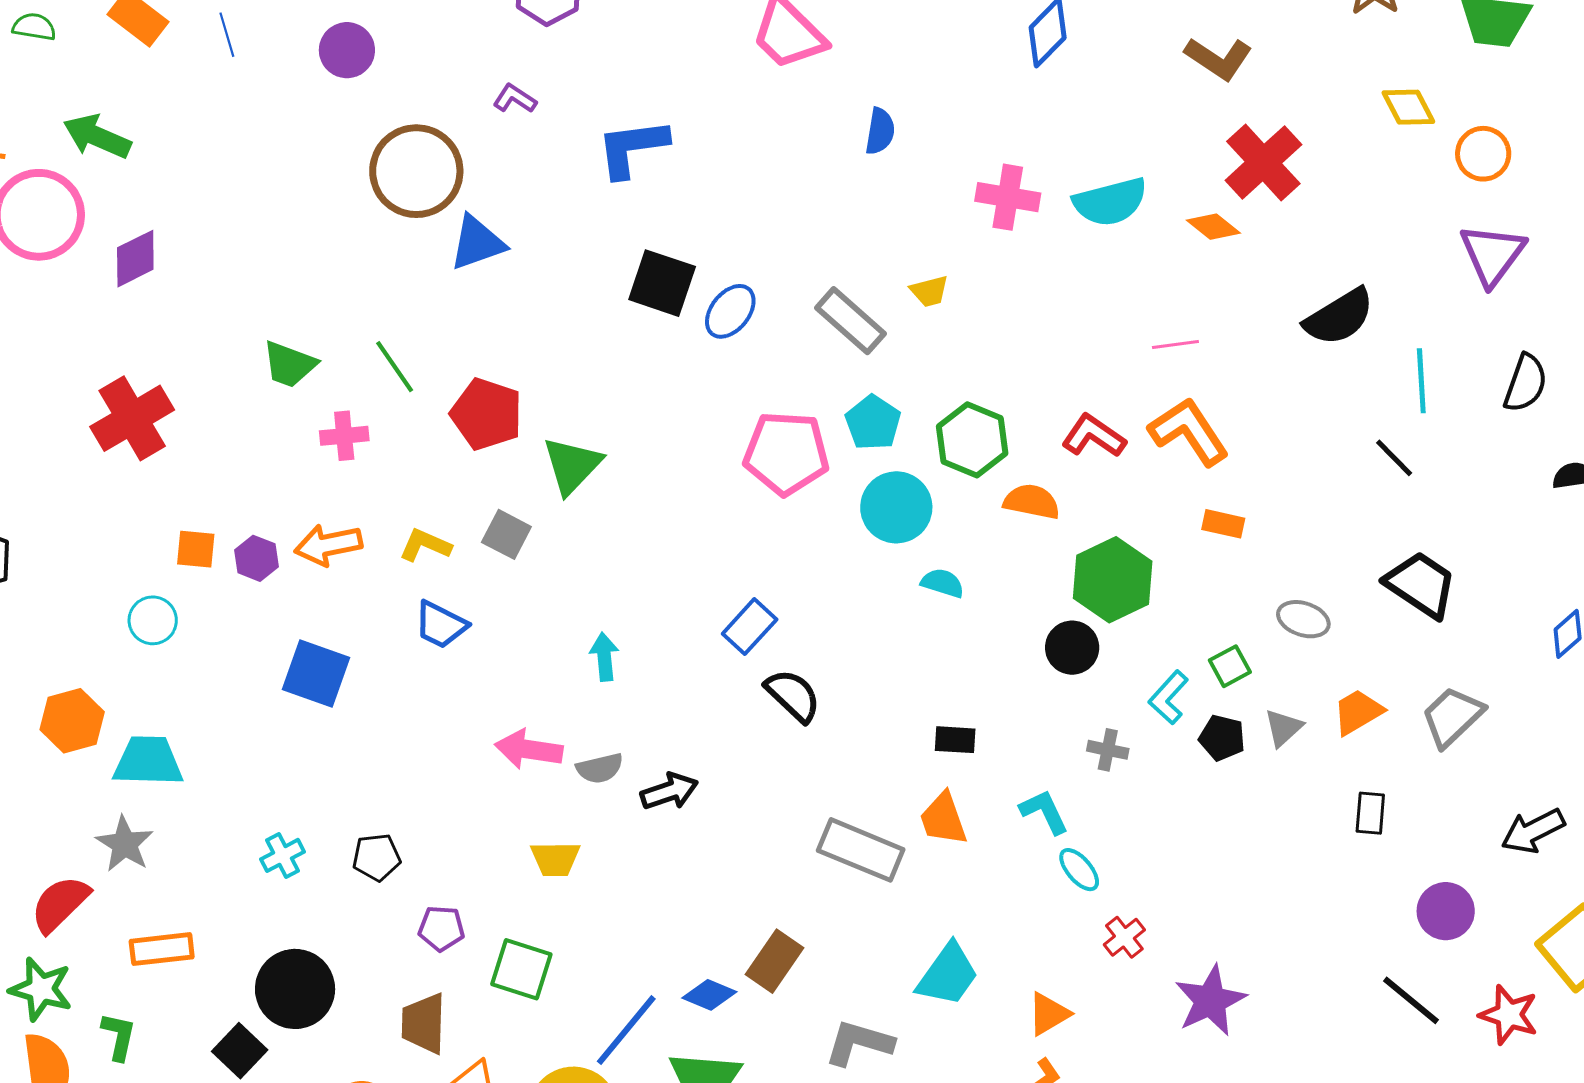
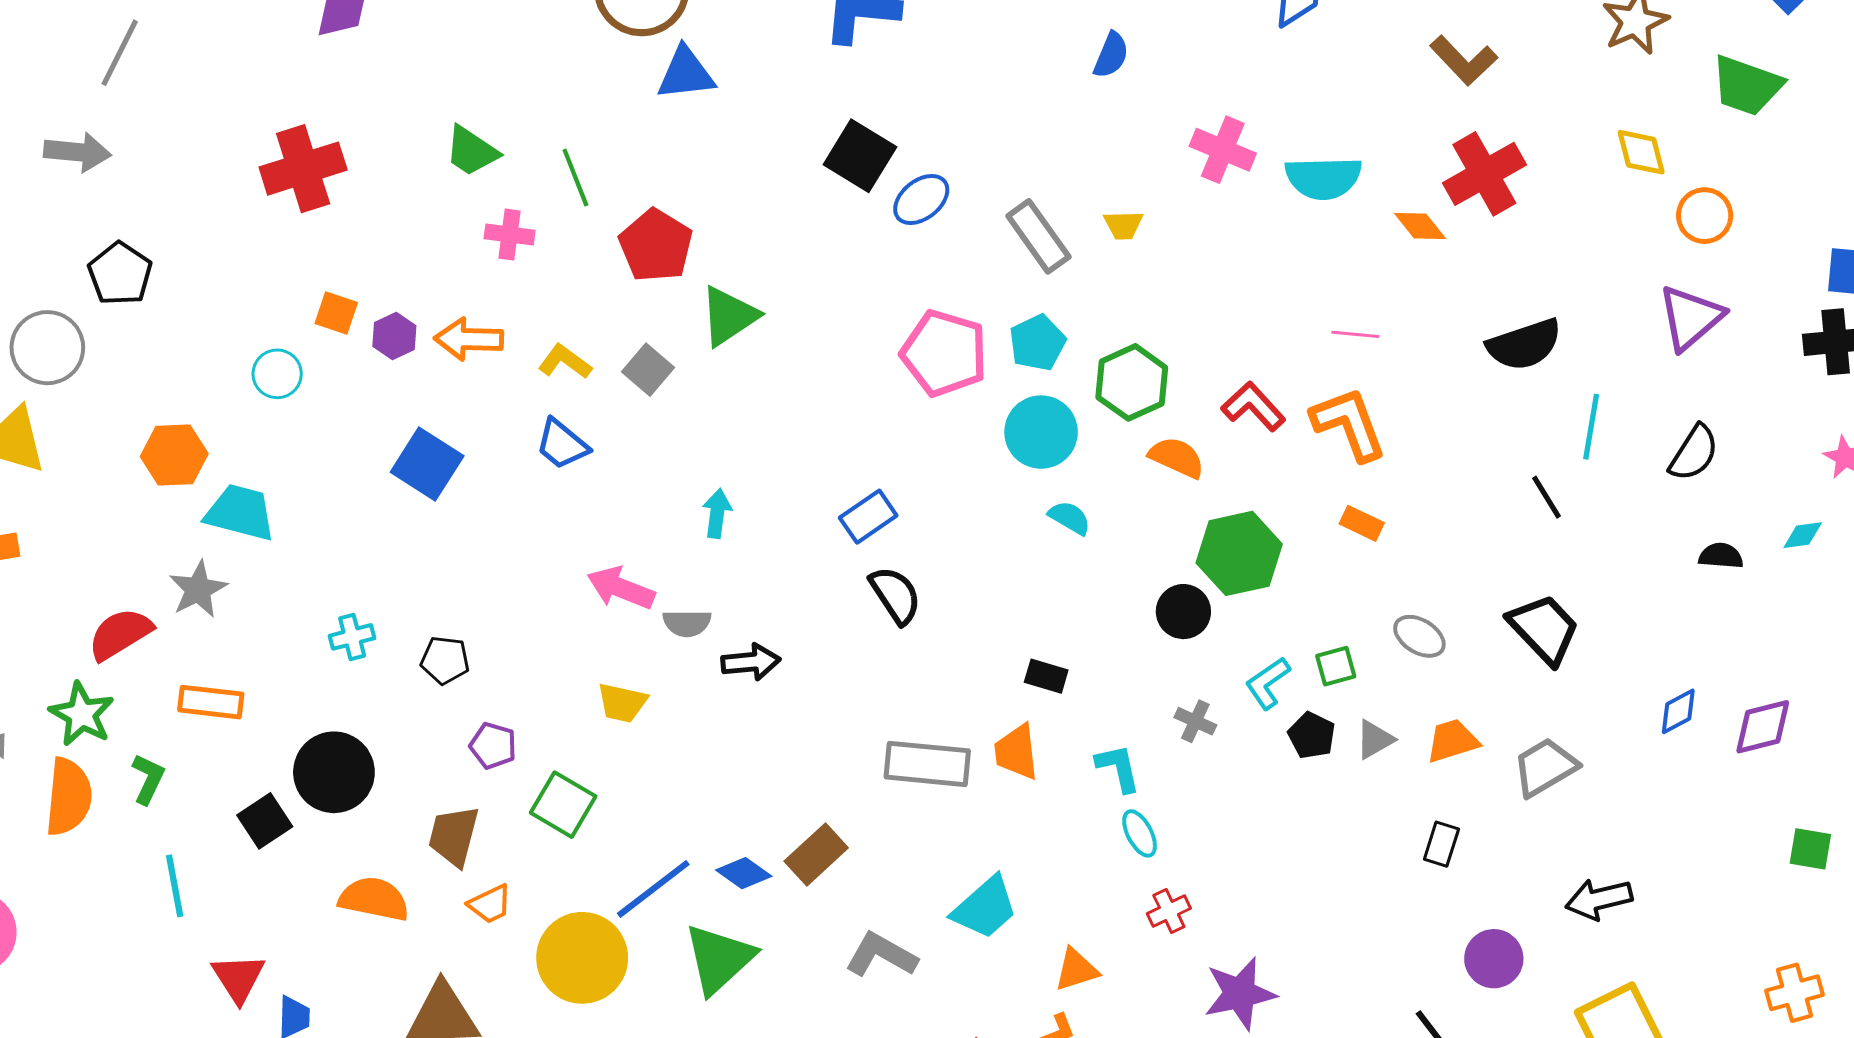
gray rectangle: (861, 850) -> (927, 764), turned -30

